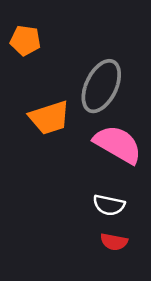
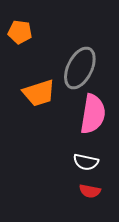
pink semicircle: (118, 144) -> (93, 114), turned 69

